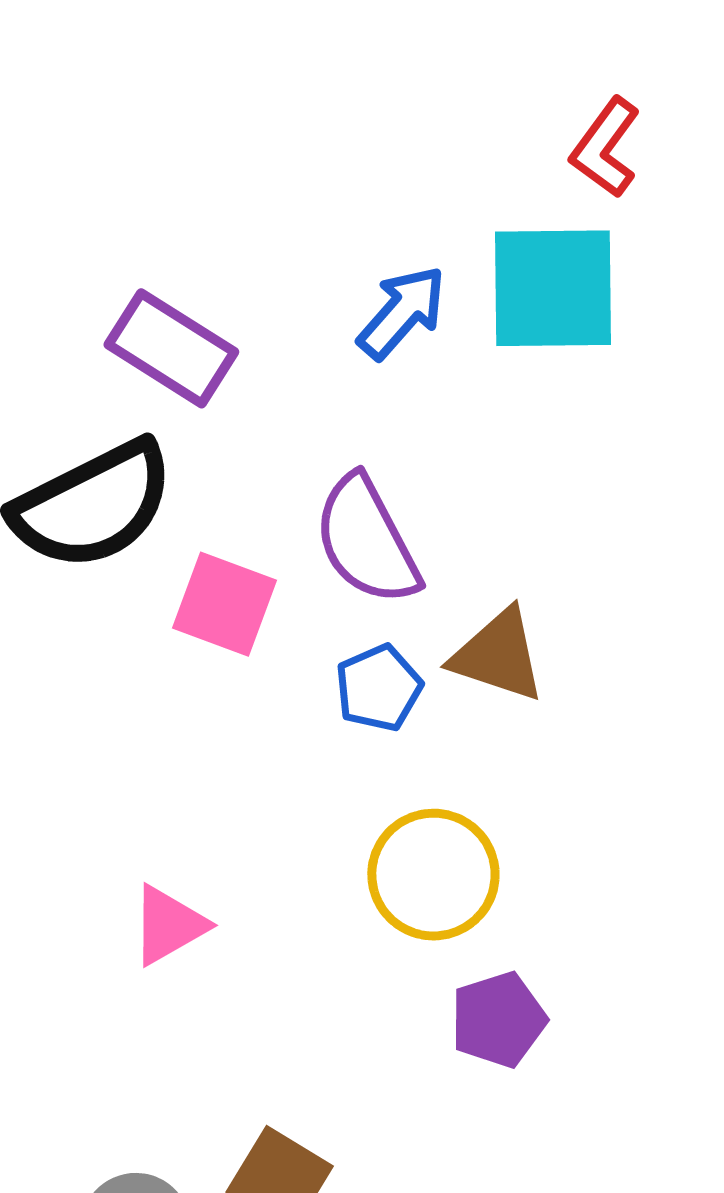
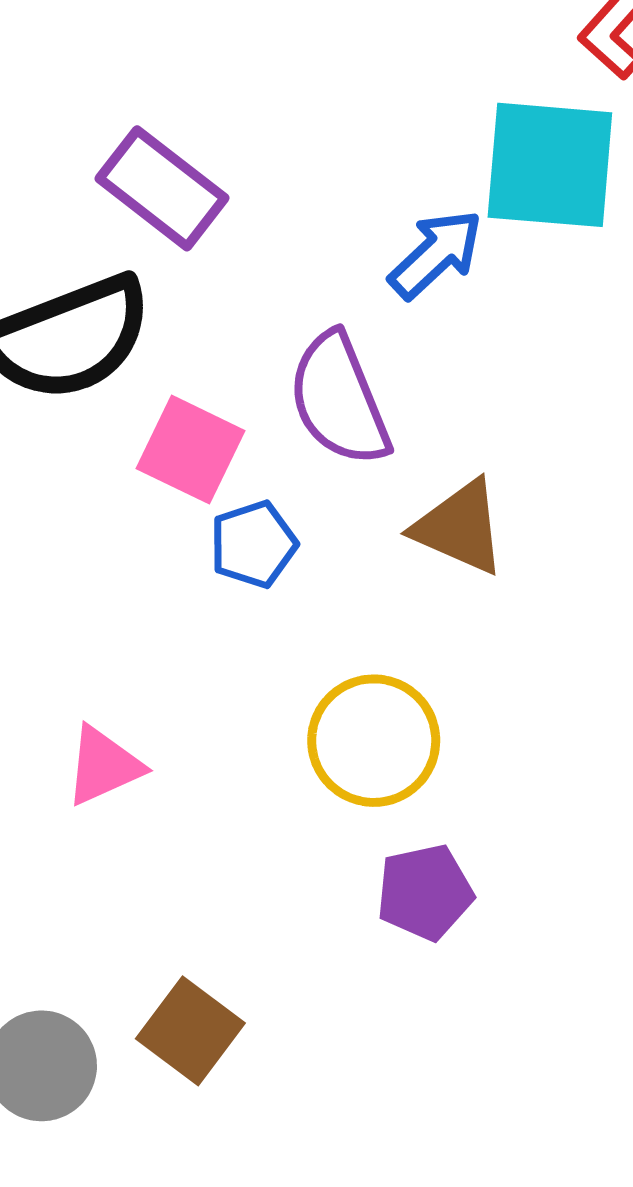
blue arrow: (402, 312) -> (436, 254), moved
blue pentagon: (379, 688) -> (253, 544), moved

